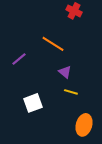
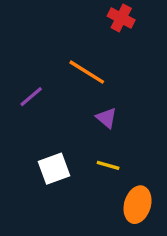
yellow line: (71, 92) -> (108, 165), moved

